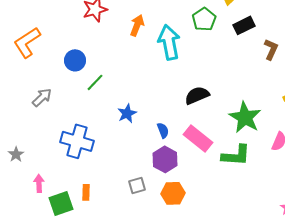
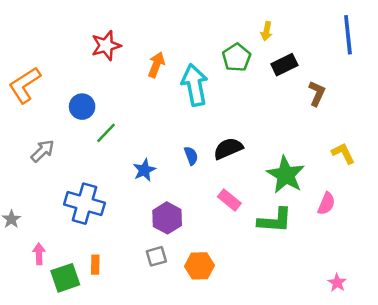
blue semicircle: (163, 130) -> (191, 156), moved
pink rectangle: (198, 138) -> (229, 200), size x0.7
purple hexagon: (165, 159) -> (167, 218), moved

